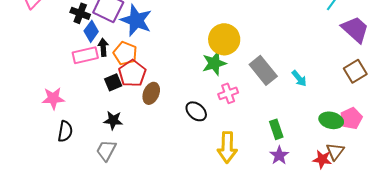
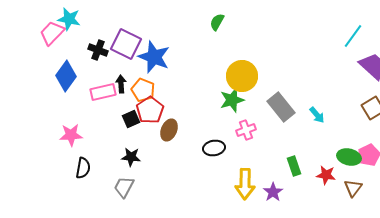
blue diamond: (91, 31) -> (66, 76), moved, size x1.4
black ellipse: (196, 111) -> (214, 148), turned -50
purple star: (279, 155) -> (273, 192), moved
red star: (322, 159) -> (326, 175), moved

